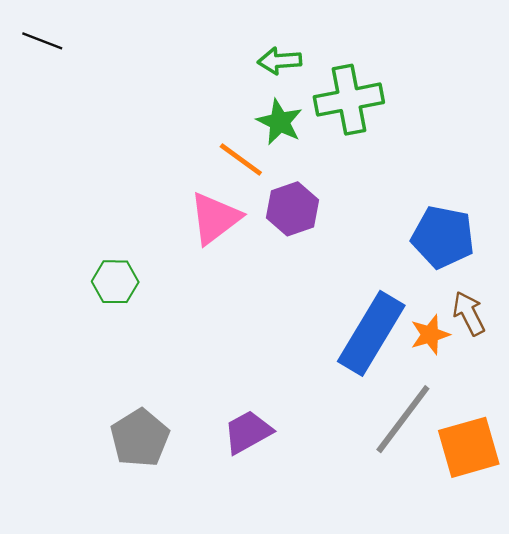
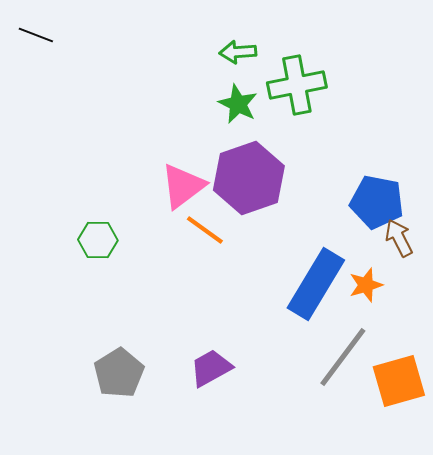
orange line: (241, 160) -> (205, 230), moved
purple hexagon: (293, 209) -> (249, 178), size x1.6
brown arrow: (469, 313) -> (399, 238), moved

